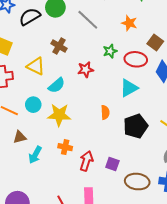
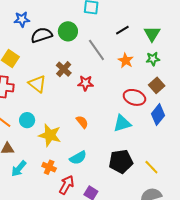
orange star: (129, 23) -> (126, 60), moved
green star: (110, 51) -> (153, 59), moved
red star: (86, 69) -> (86, 83), moved
cyan semicircle: (57, 85) -> (78, 158), moved
orange semicircle: (105, 112) -> (82, 122), moved, turned -48

